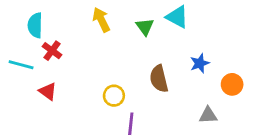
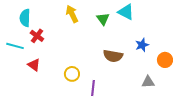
brown semicircle: (159, 79) -> (113, 56), turned -66
yellow circle: (114, 96) -> (72, 74), moved

